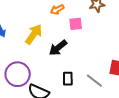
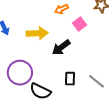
pink square: (76, 24) -> (79, 24), turned -32
yellow arrow: (34, 34) -> (37, 33), turned 50

